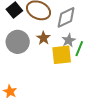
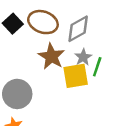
brown star: (43, 38) -> (51, 56), size x1.5
gray circle: (18, 42) -> (17, 94), moved

